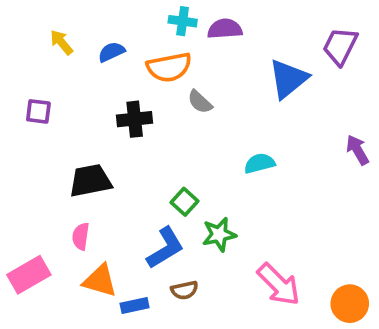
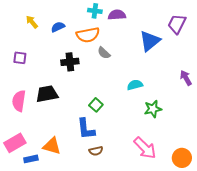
green star: (219, 234) -> (153, 109), moved
pink semicircle: (81, 236) -> (19, 101), moved, size x1.5
blue L-shape: (165, 248) -> (86, 129), turned 115
blue rectangle: (135, 306) -> (31, 159), moved

